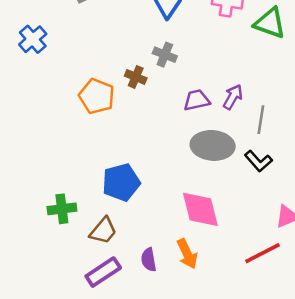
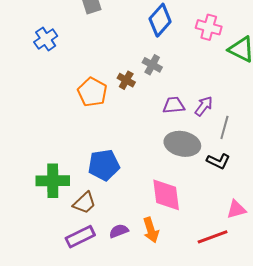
black L-shape: (258, 161) -> (218, 161), turned -30
green cross: (62, 209) -> (53, 181), size x1.4
purple semicircle: (149, 260) -> (119, 231), turned 72

